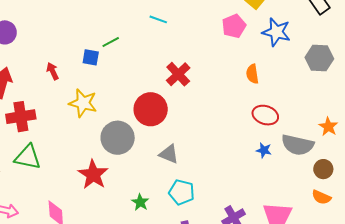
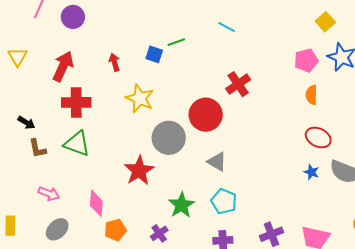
pink pentagon: (234, 26) -> (306, 60), moved
green star: (140, 202) -> (181, 205), size x1.5

